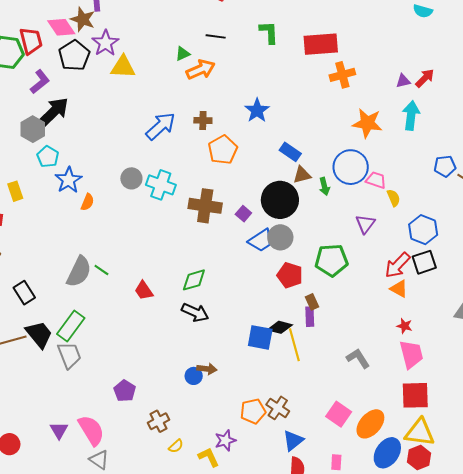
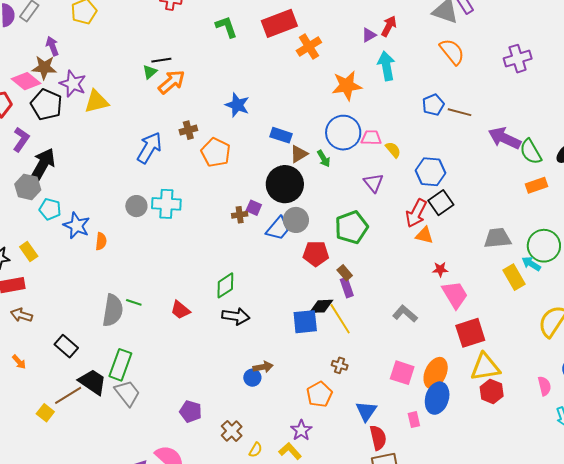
black line: (216, 36) -> (161, 60), moved
brown cross: (205, 206) -> (240, 215), moved, size x0.5
brown cross: (278, 408) -> (340, 365), moved, size x0.7
blue ellipse: (387, 453) -> (437, 398), moved

